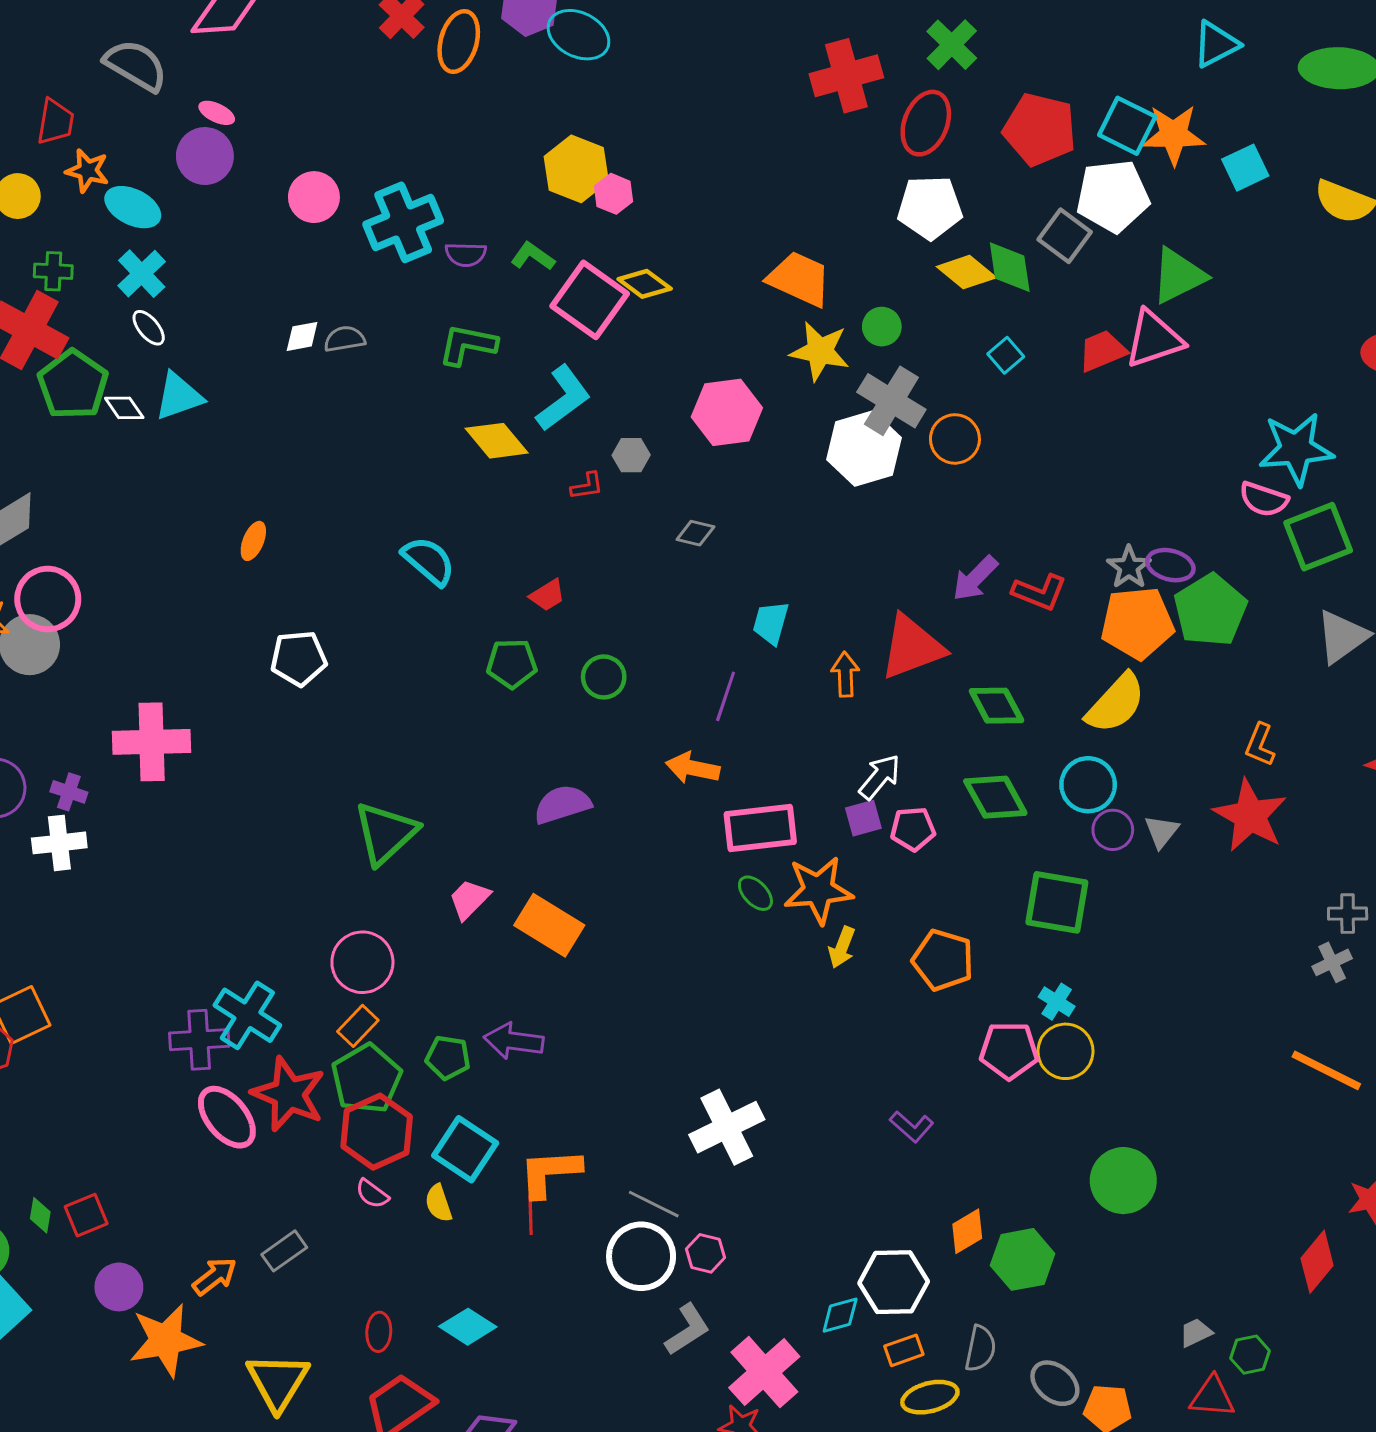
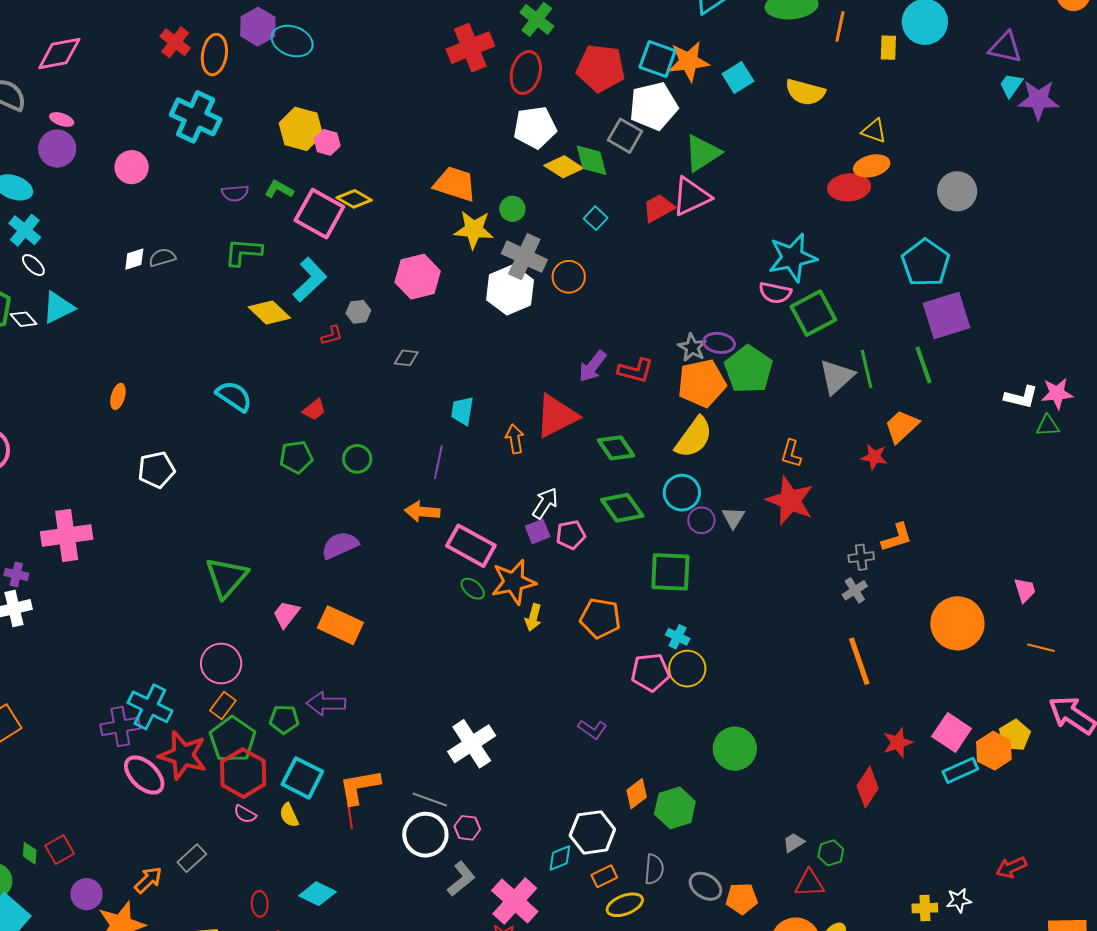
cyan cross: (403, 222) -> (196, 117), moved, turned -36
pink rectangle: (760, 828) -> (471, 546), turned 42
orange line: (1326, 1070) -> (859, 661), turned 51

